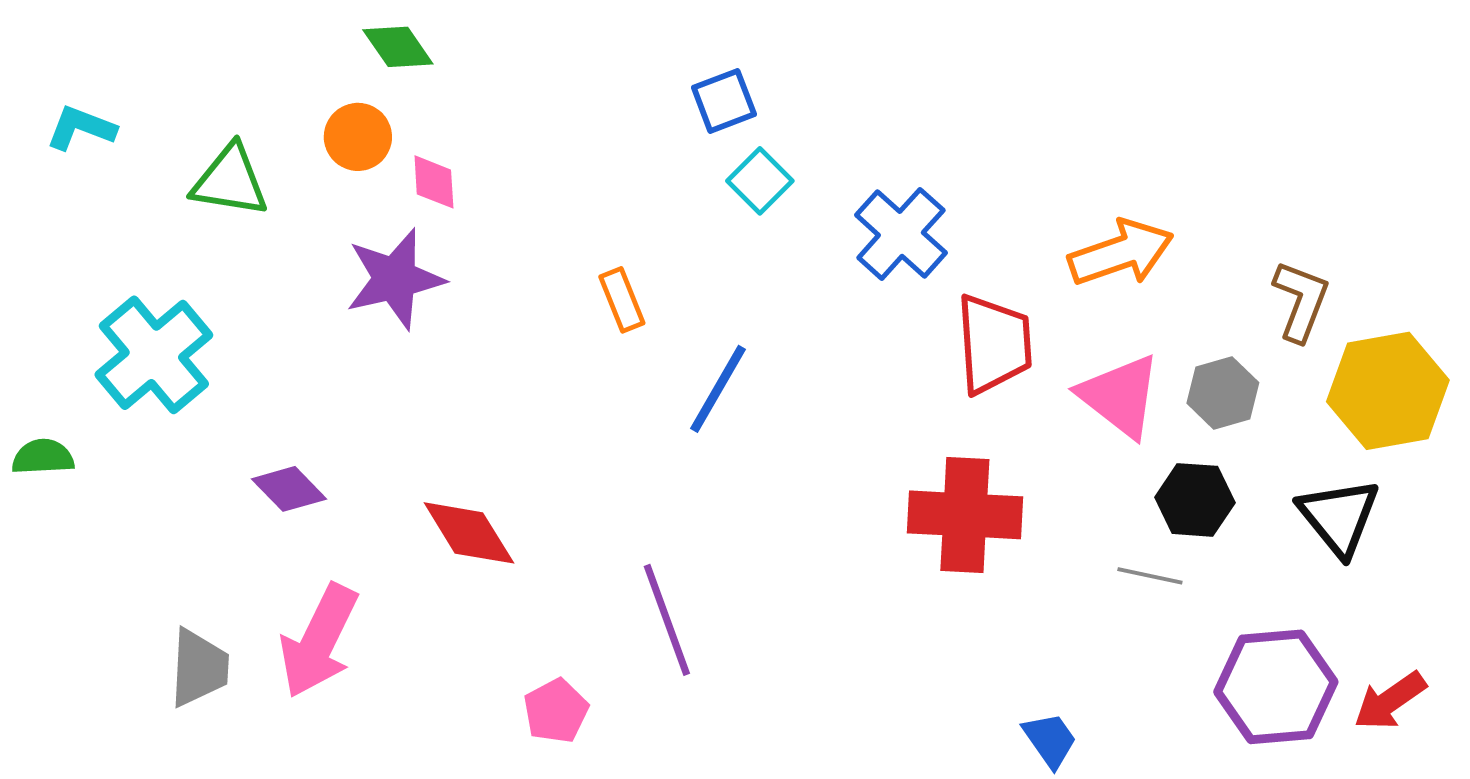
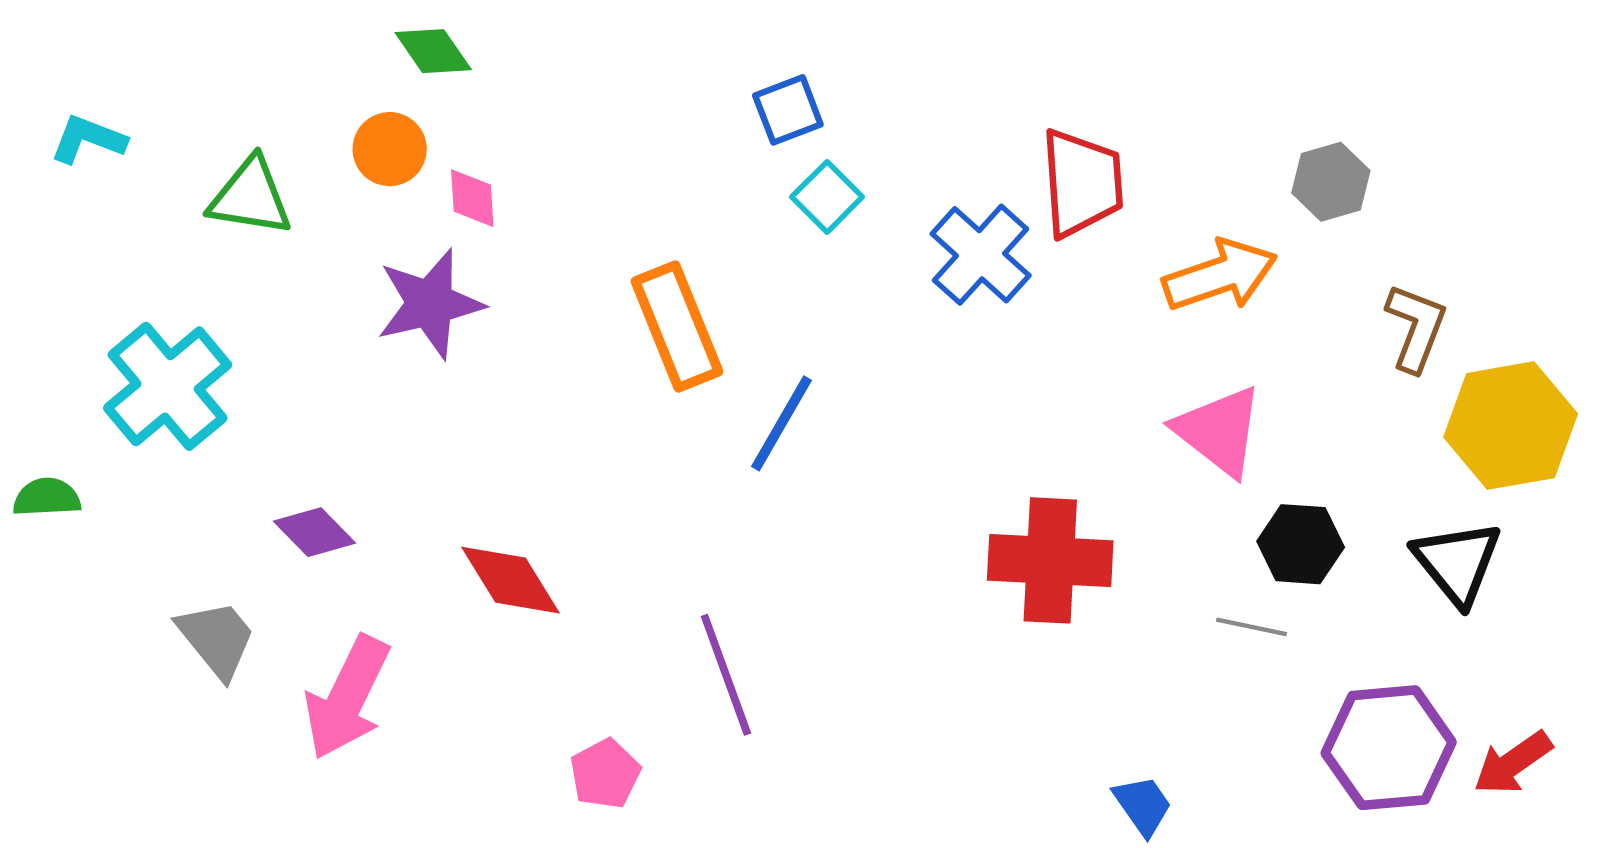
orange rectangle: (622, 300) -> (677, 326), size x1.8
red trapezoid: (994, 344) -> (1082, 183), moved
gray hexagon: (1223, 393) -> (1331, 182), moved
gray trapezoid: (199, 668) -> (217, 639), moved, turned -42

